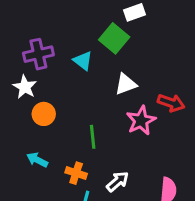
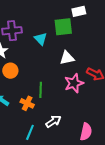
green square: (114, 38) -> (63, 27), turned 36
orange cross: (76, 173) -> (27, 103), moved

